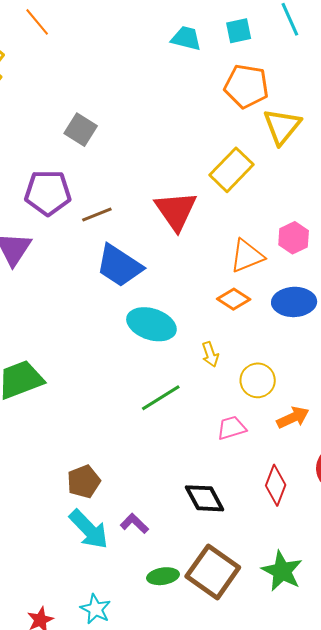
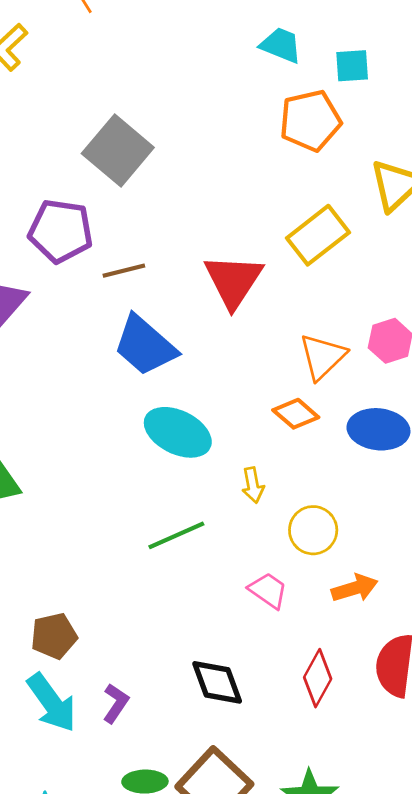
cyan square: (239, 31) -> (352, 66), moved
orange pentagon: (246, 86) -> (310, 121), moved, turned -30
gray square: (81, 130) -> (118, 151), size x1.5
orange triangle: (247, 256) -> (323, 357), turned -30
pink trapezoid: (232, 428) -> (268, 590), turned 44
purple L-shape: (134, 523) -> (116, 703), turned 72

